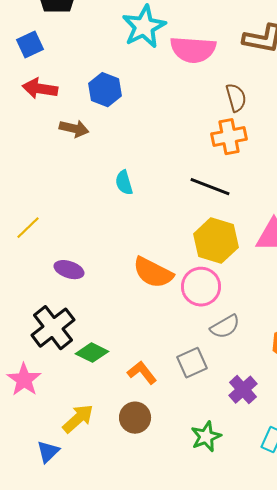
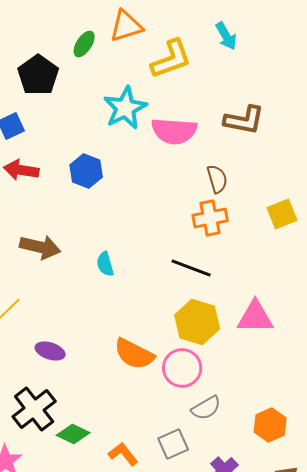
brown arrow: (74, 129) -> (40, 247), moved, size x1.4

